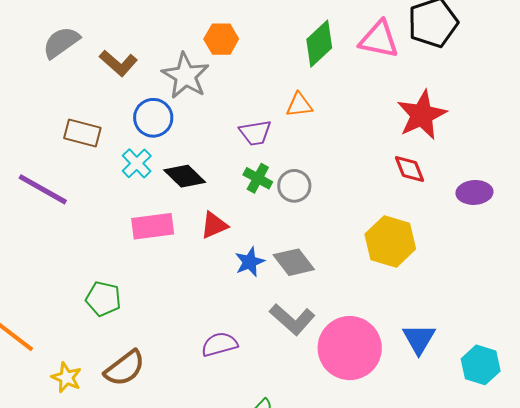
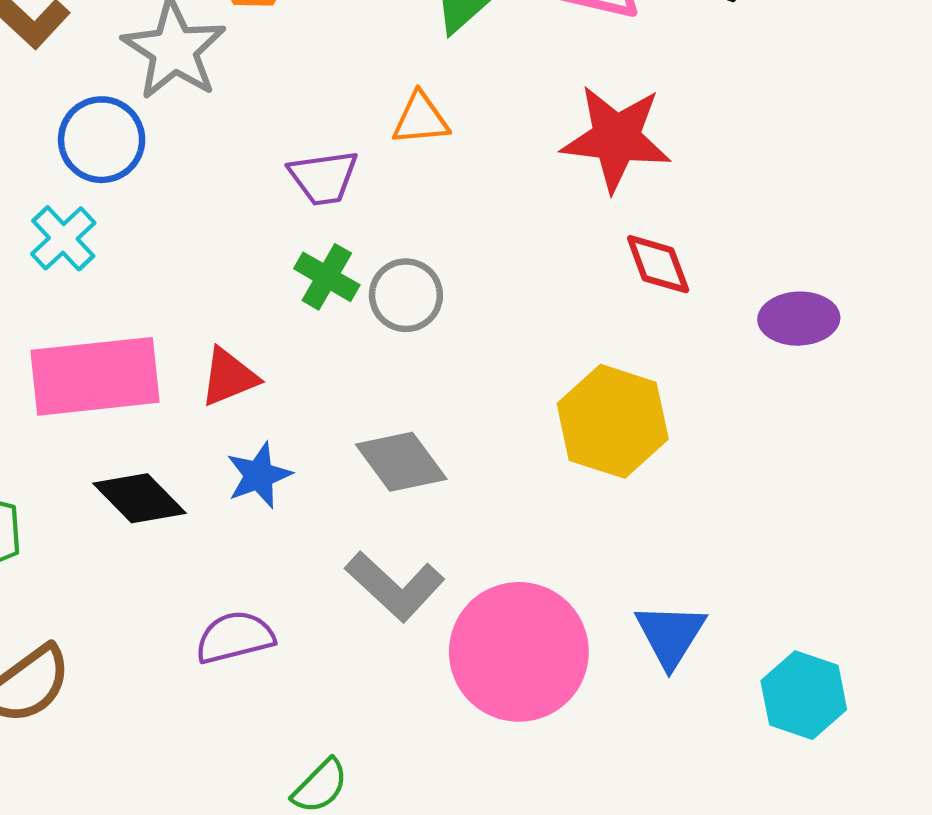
red star: (422, 115) -> (616, 138), moved, turned 30
black diamond: (185, 176) -> (140, 498), moved
pink rectangle: (153, 226) -> (95, 376), size x1.4
blue star: (250, 262) -> (259, 475), moved

